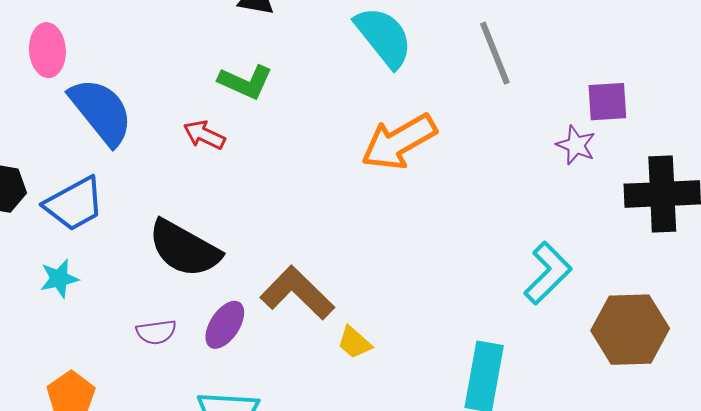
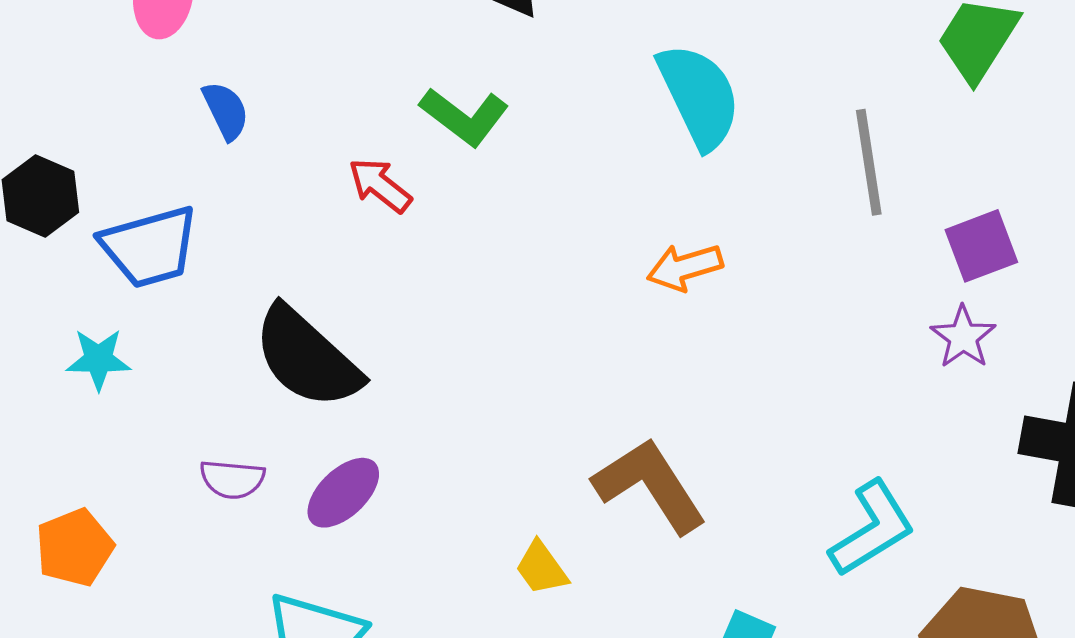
purple square: (607, 102) -> (981, 246), moved, turned -30
blue semicircle: (101, 111) -> (226, 111), size x0.5
orange arrow: (399, 142) -> (685, 267), size x0.6
brown L-shape: (297, 293) -> (650, 485), moved

